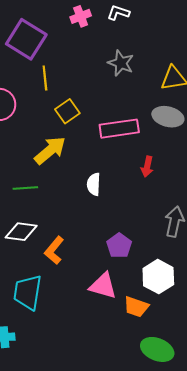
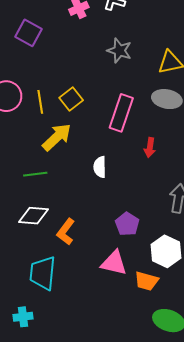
purple square: (26, 39) -> (28, 33), size x0.7
yellow line: (45, 78) -> (40, 102), moved
pink rectangle: (119, 129) -> (121, 113), turned -60

